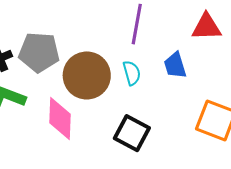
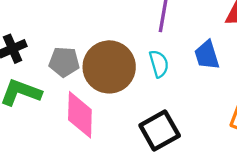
gray pentagon: (39, 52) -> (64, 62), moved, size x0.7
black square: (132, 133) -> (160, 130), turned 33

